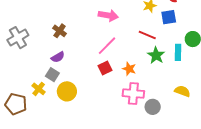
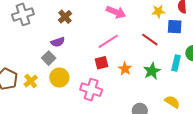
green star: (156, 55) -> (152, 71), moved
yellow cross: (39, 89) -> (31, 81), moved
pink cross: (133, 94) -> (91, 90), moved

